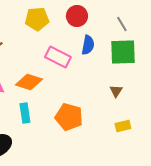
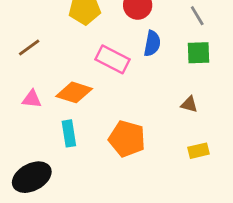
green square: (123, 52) -> (198, 53), size x0.7
brown triangle: (116, 91) -> (189, 104), turned -48

